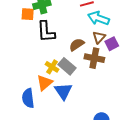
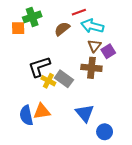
black L-shape: (46, 32) -> (39, 67), moved, turned 80
brown semicircle: (77, 45) -> (62, 29), moved
orange triangle: (45, 83) -> (42, 111), moved, turned 36
blue triangle: (63, 91) -> (85, 113), moved

